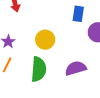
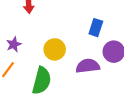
purple semicircle: (76, 68) -> (88, 66), moved

